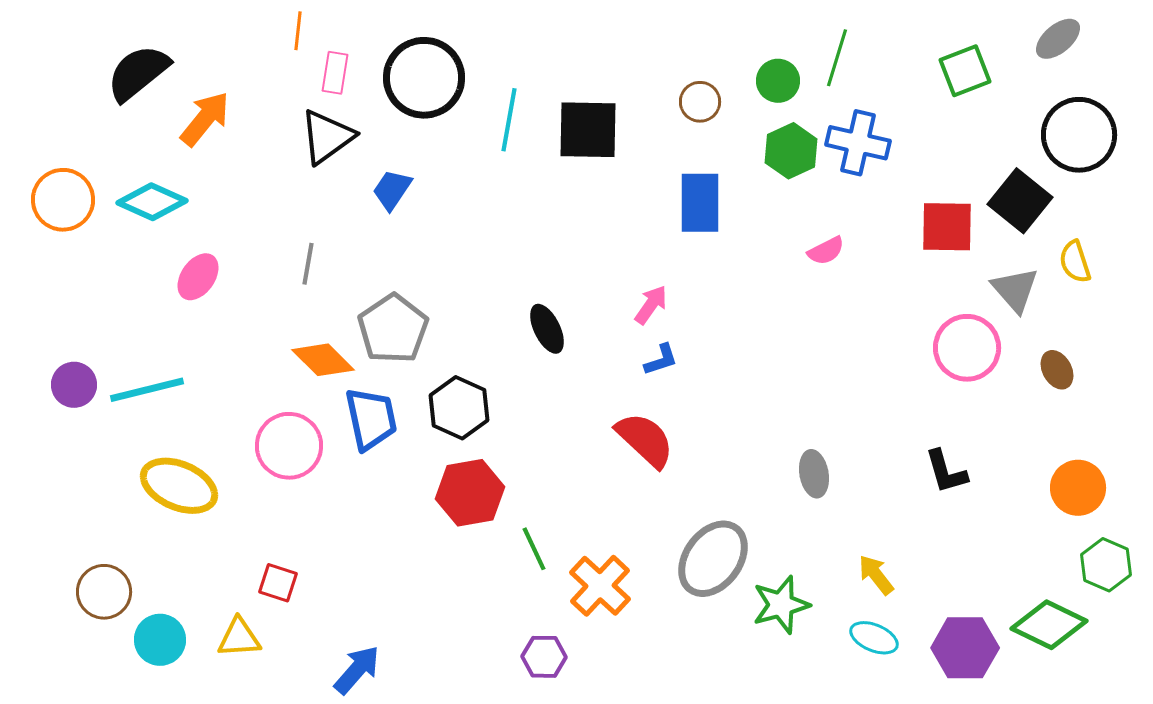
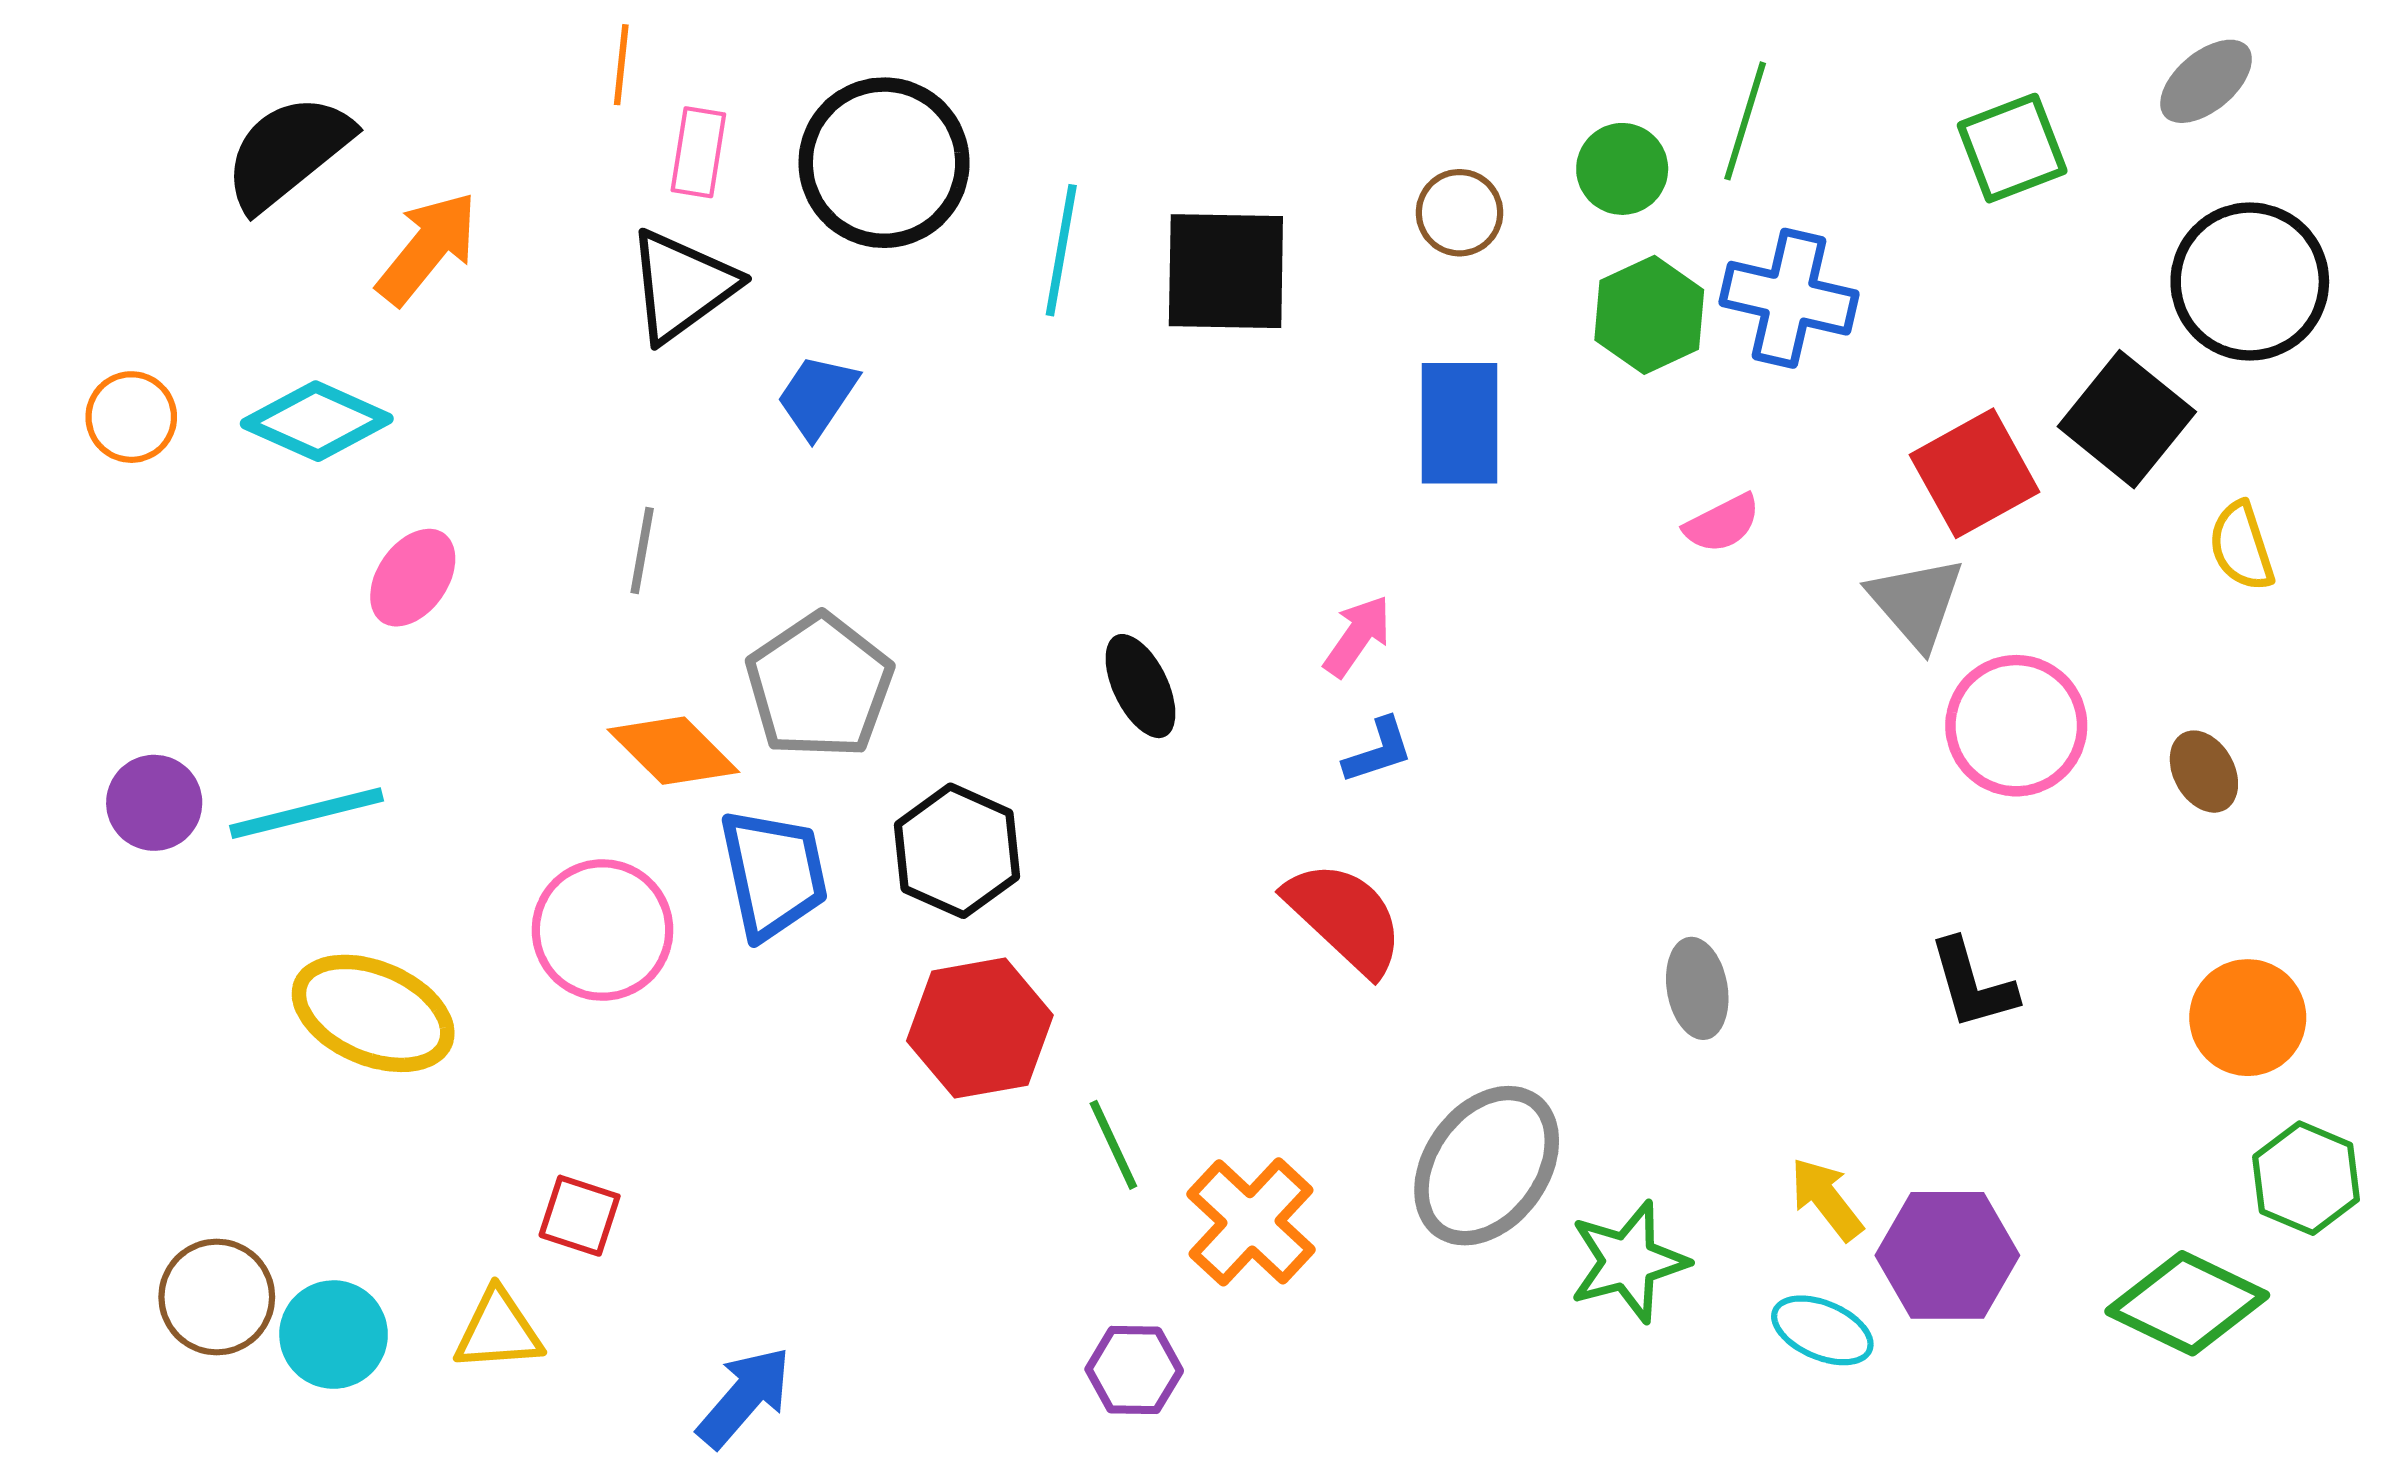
orange circle: (63, 200) -> (131, 417), size x0.7
red square: (947, 227) -> (1975, 473), turned -30
gray triangle: (1015, 290) -> (1916, 603), moved
brown circle: (104, 592) -> (217, 1297), moved
purple hexagon: (965, 648) -> (1947, 1255), moved

